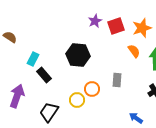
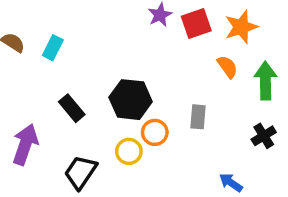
black hexagon: (78, 55) -> (131, 100), moved
cyan rectangle: (33, 59) -> (53, 48), moved

